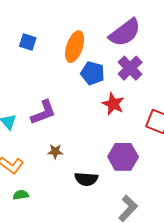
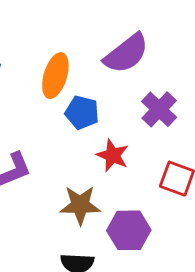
purple cross: (130, 68) -> (159, 109), moved
brown star: (55, 151) -> (80, 205), moved, size x1.8

